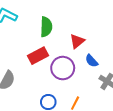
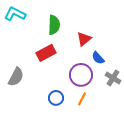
purple circle: (63, 68) -> (81, 75), moved

